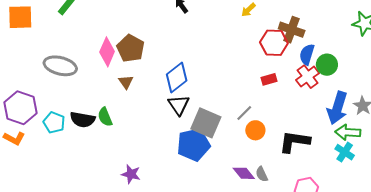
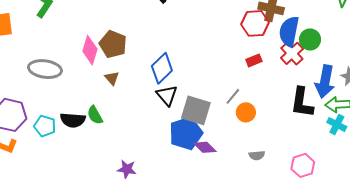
blue semicircle: (307, 54) -> (289, 31), size x1.4
black L-shape: (294, 142) -> (302, 102), moved, turned -84
purple diamond: (244, 173) -> (205, 147), moved
gray semicircle: (262, 174) -> (257, 155), turned -63

